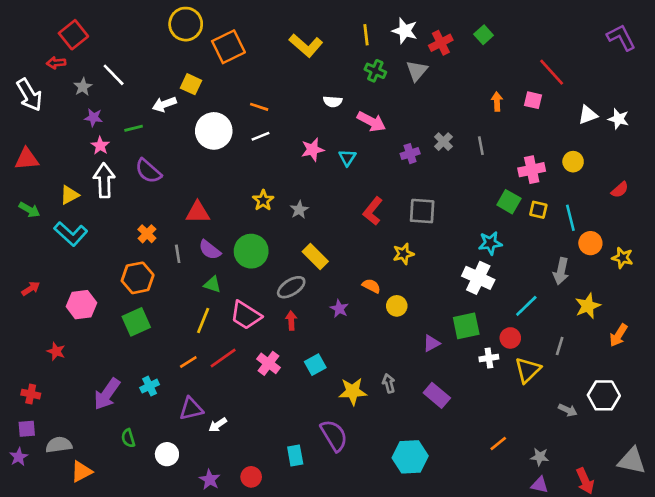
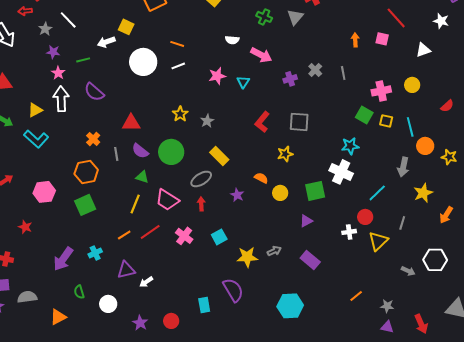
white star: (618, 119) -> (441, 21), moved
green square: (466, 326) -> (315, 191), moved
gray arrow: (389, 383) -> (274, 251), turned 80
orange triangle: (81, 472) -> (58, 317), moved

